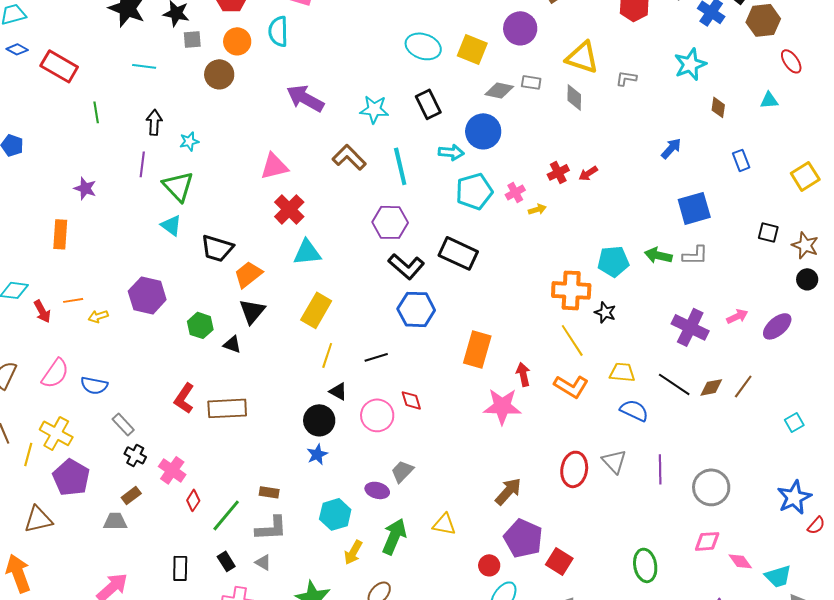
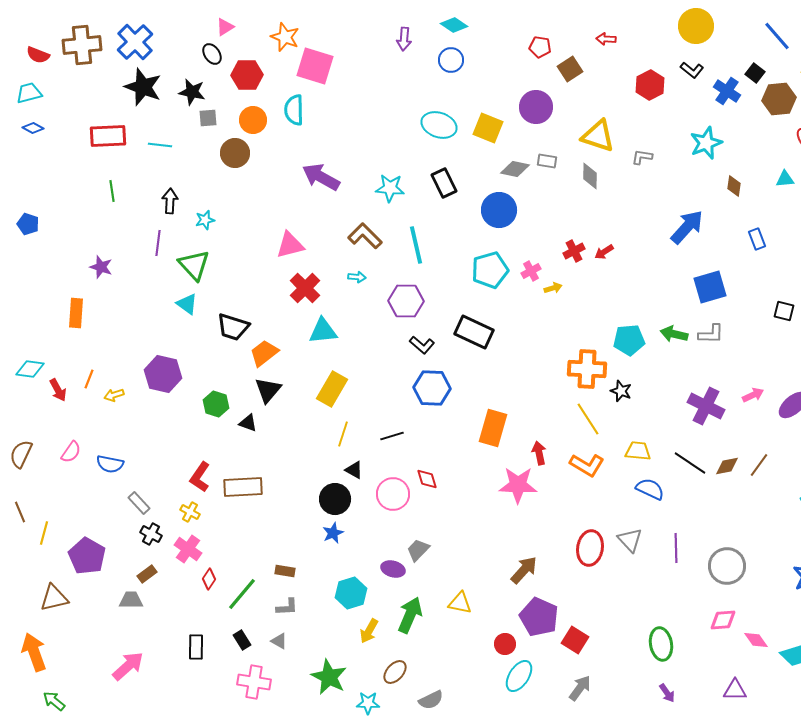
red rectangle: (59, 66) -> (108, 136), moved, turned -33
blue arrow: (671, 148) -> (687, 227), size x1.6
cyan arrow: (451, 152) -> (357, 277), moved, size x0.7
black L-shape: (406, 266) -> (422, 345), size x0.7
orange line: (73, 300) -> (89, 379), turned -60
pink semicircle: (55, 373) -> (71, 452), size x0.7
yellow cross: (56, 433) -> (190, 512), moved, size x0.6
gray L-shape: (271, 528) -> (287, 607), size x0.7

